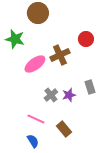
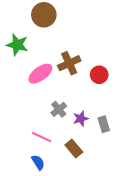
red circle: (86, 39) -> (99, 75), moved
gray rectangle: (90, 87) -> (104, 124), moved
purple star: (69, 95) -> (81, 119), moved

